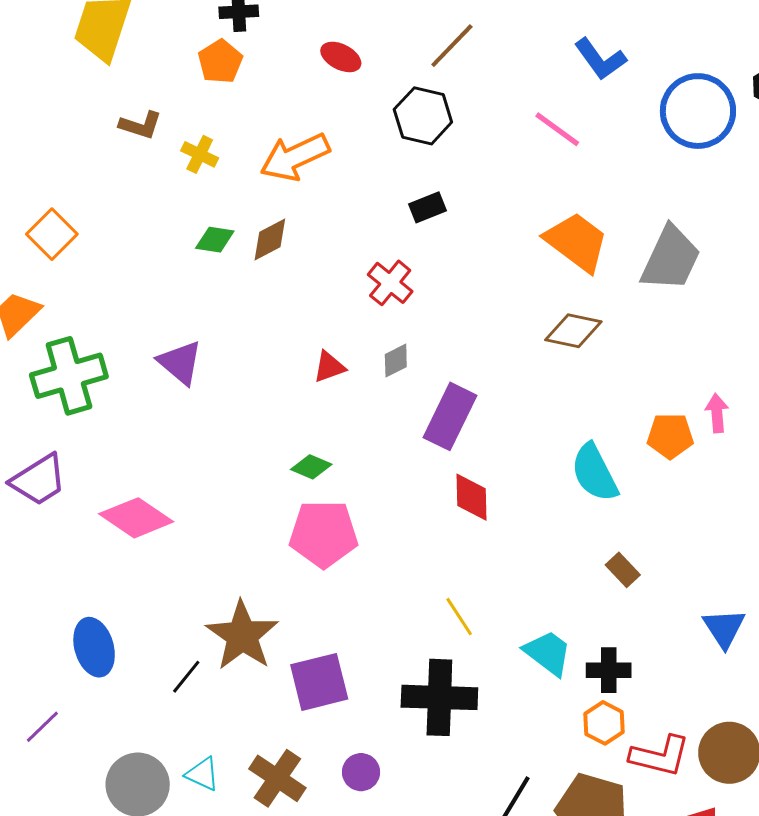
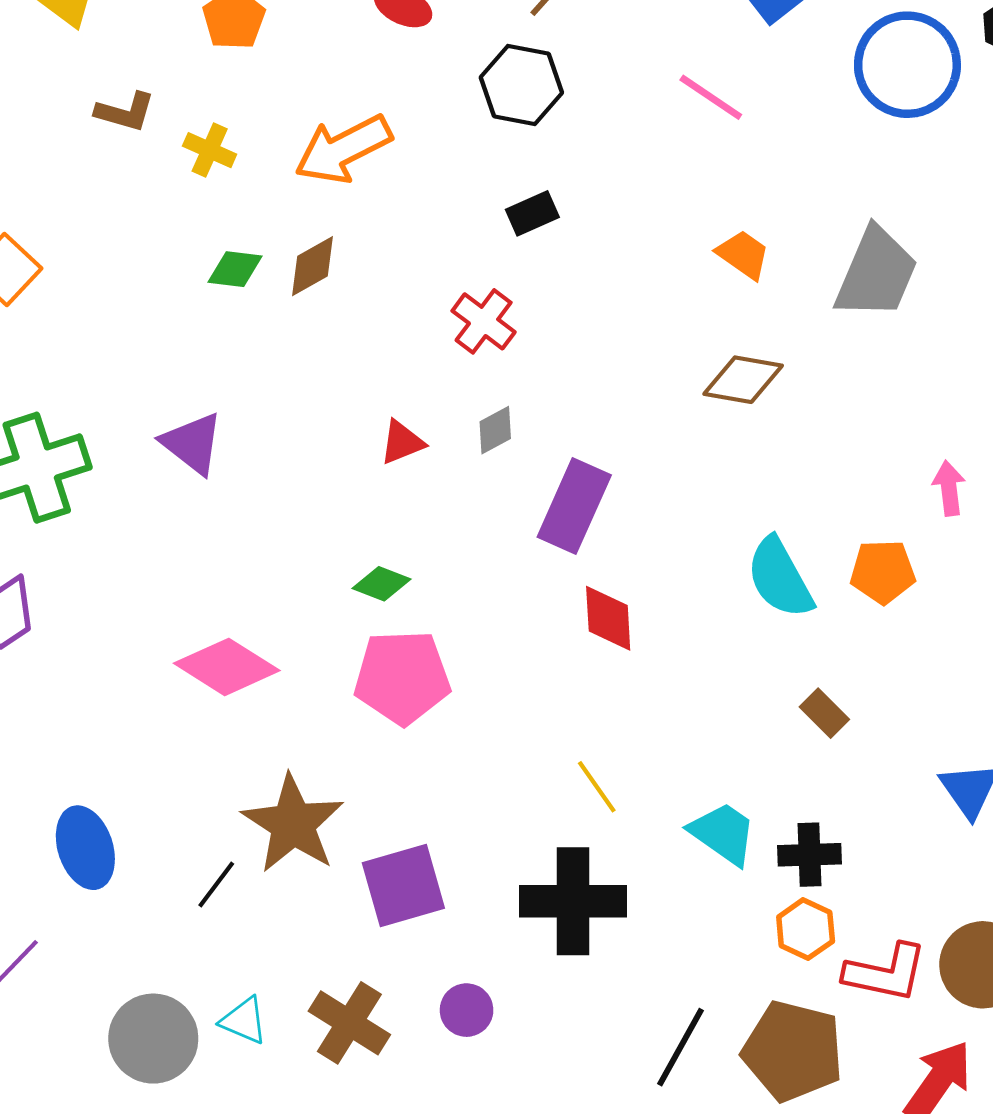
orange trapezoid: (577, 242) -> (743, 255), size x0.6
orange pentagon: (670, 436) -> (883, 572), moved
pink diamond: (136, 518) -> (227, 667), moved

